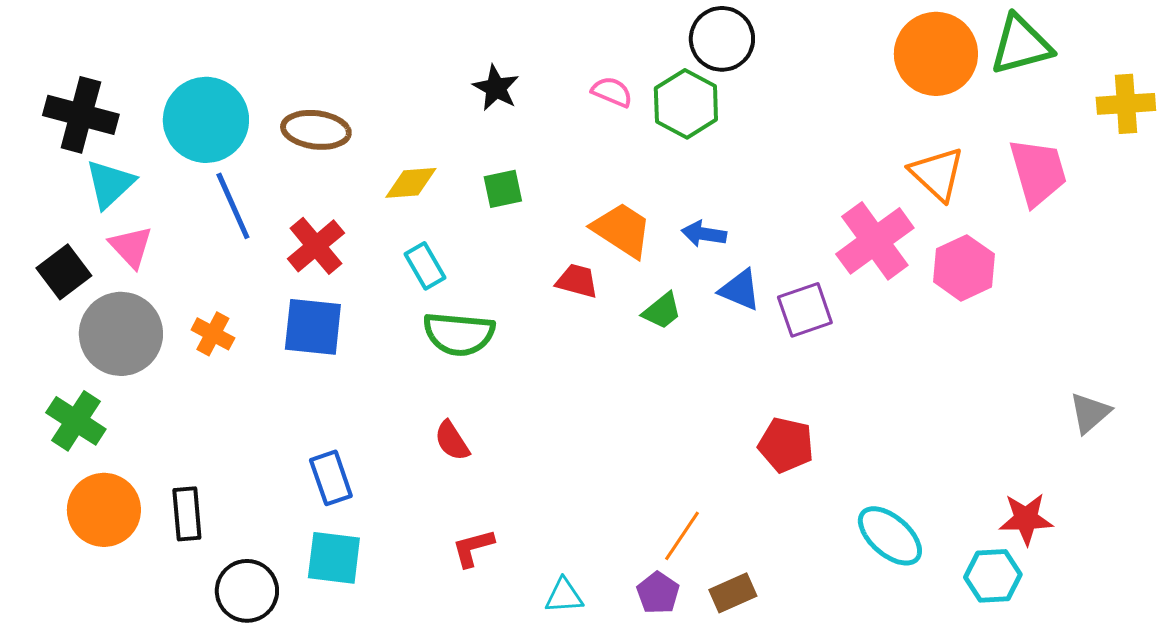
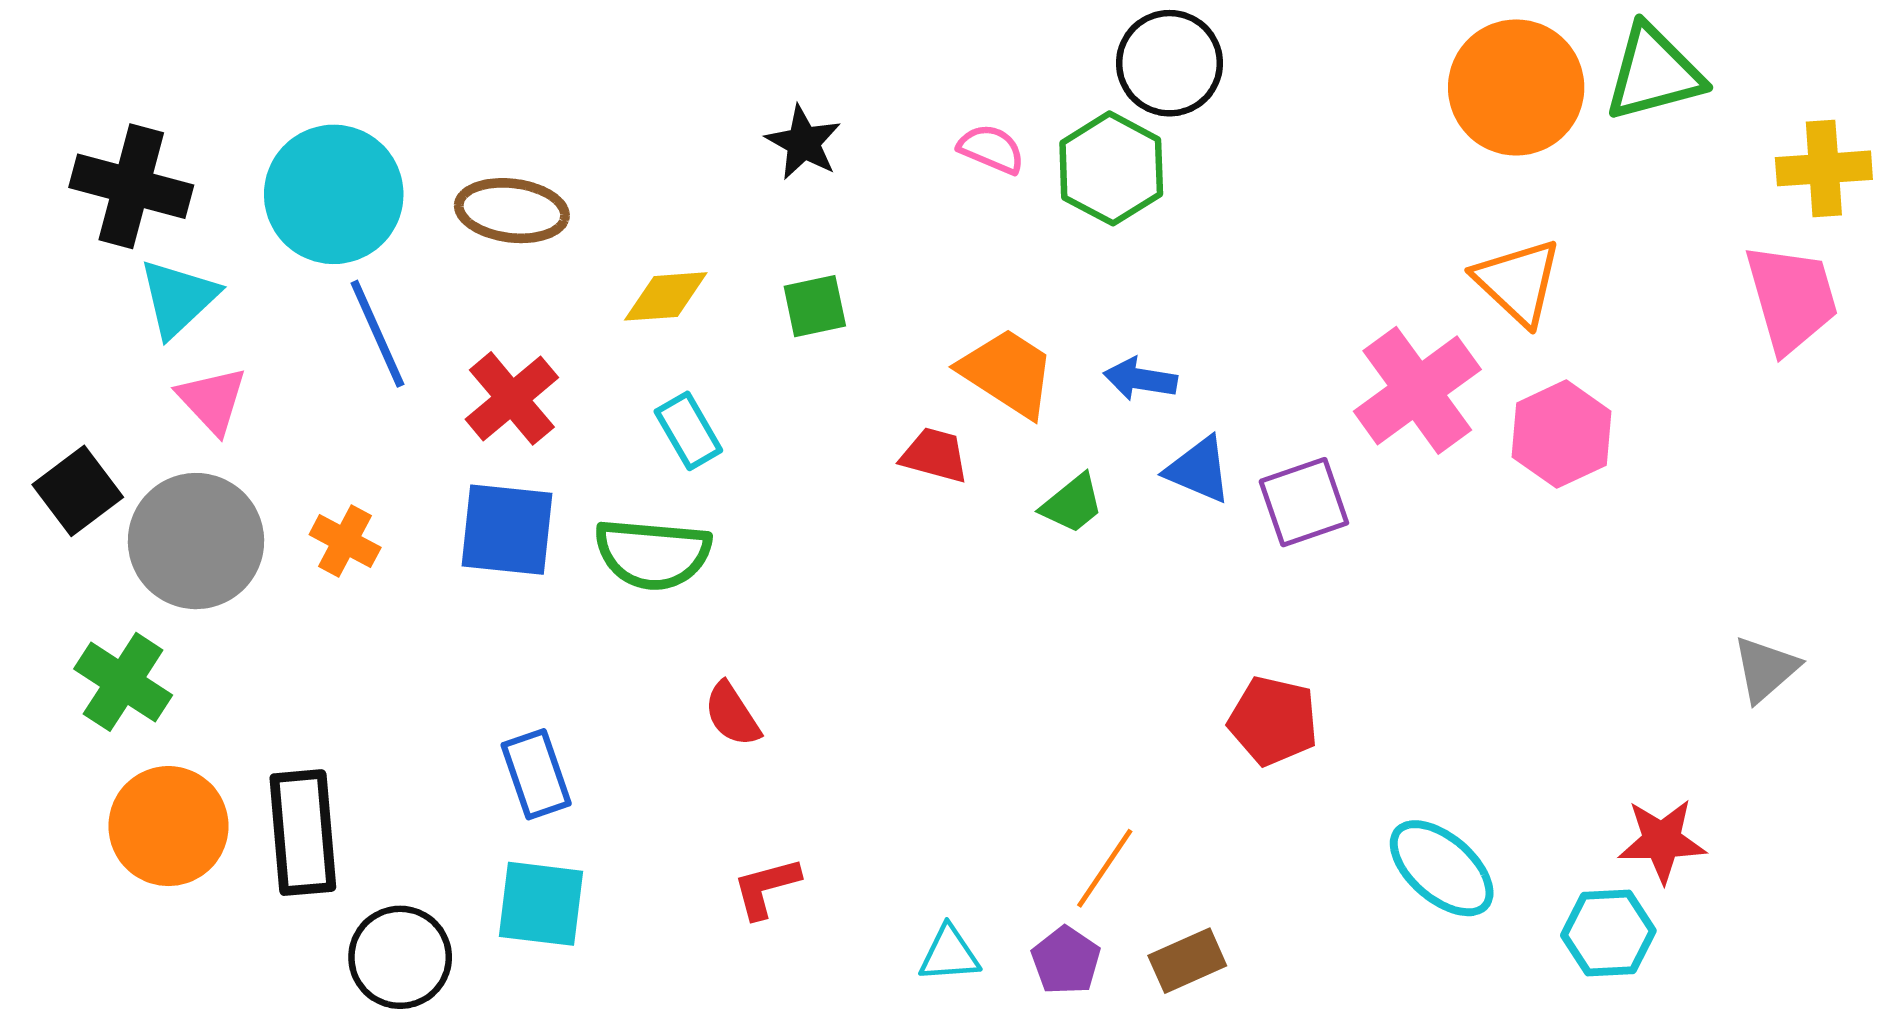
pink trapezoid: (1038, 172) -> (1792, 298), moved
black square: (64, 272) -> (78, 491), moved
green semicircle: (459, 334) -> (653, 554), moved
black rectangle: (187, 514) -> (303, 833), size x1.4
cyan triangle: (564, 596) -> (949, 954), moved

